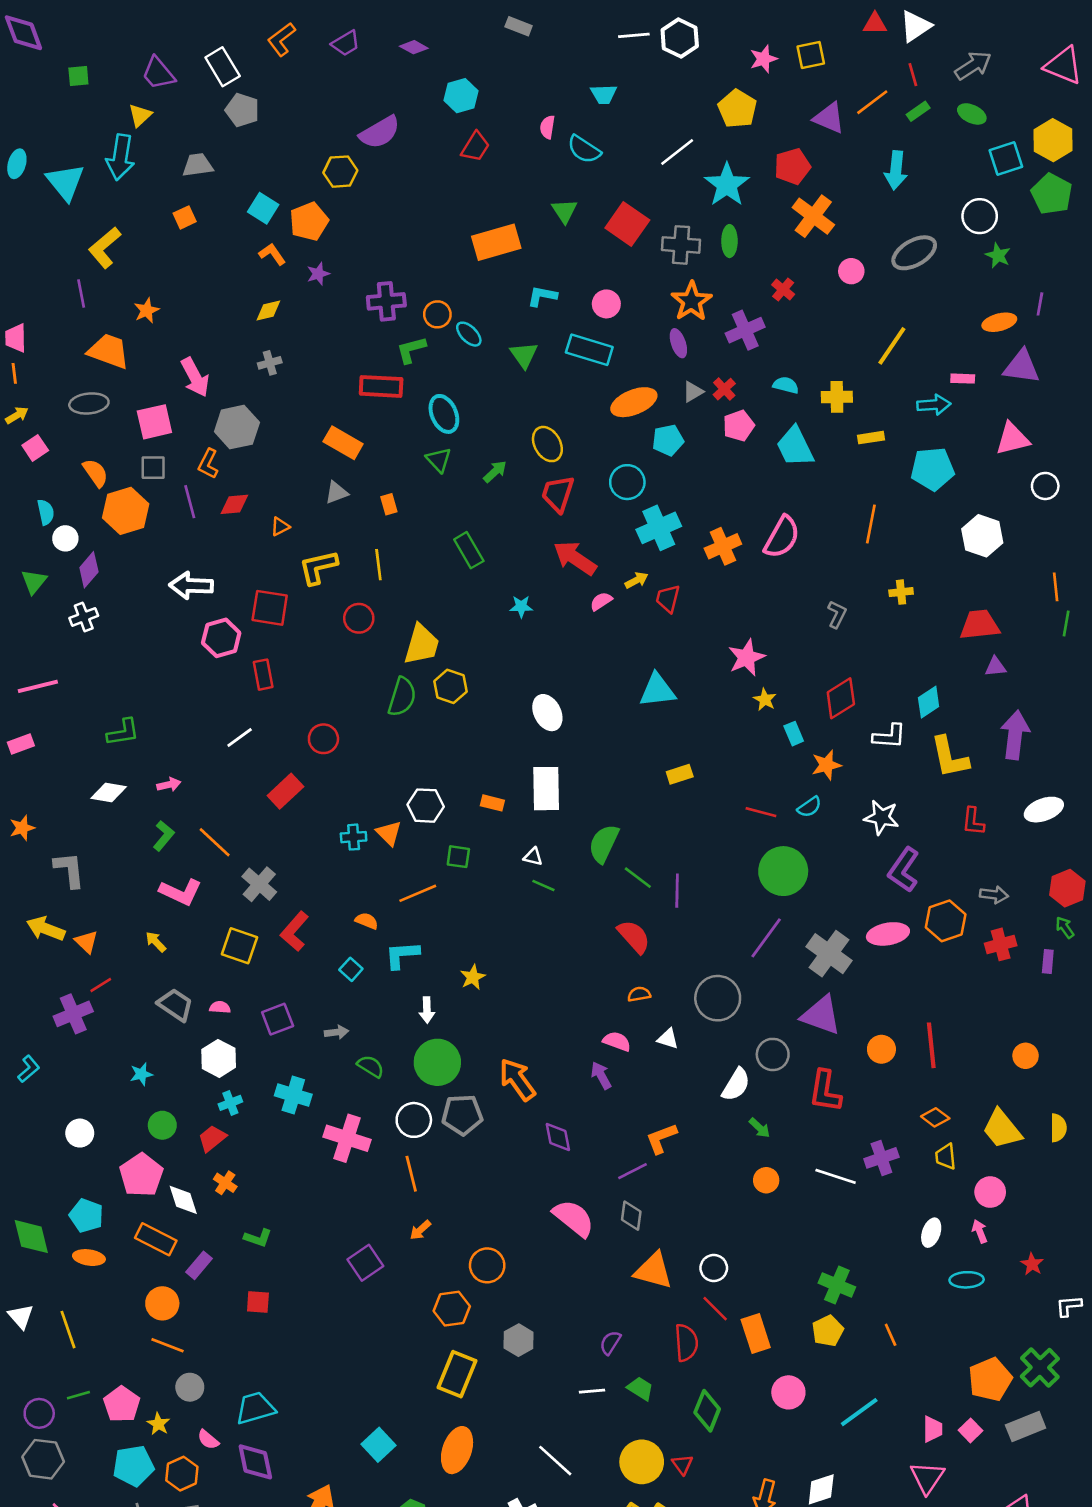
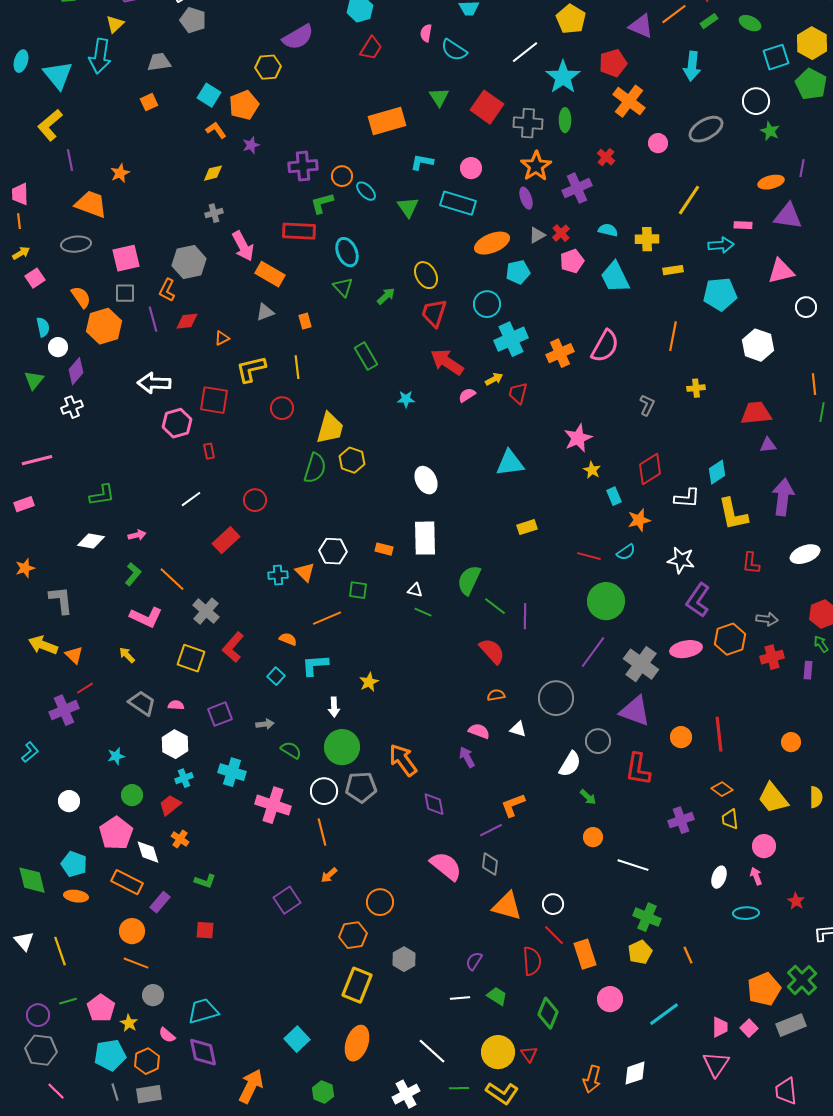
yellow L-shape: (105, 248) -> (50, 125), moved
pink arrow: (195, 377) -> (243, 246), moved
red rectangle: (263, 675) -> (209, 451), size x0.7
white line: (836, 1176) -> (633, 865), moved

